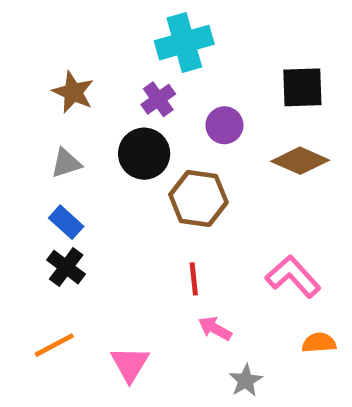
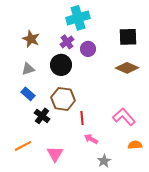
purple circle: (224, 125) -> (88, 49), moved
brown hexagon: (198, 199) -> (63, 99), moved
black cross: (66, 267) -> (42, 116), moved

